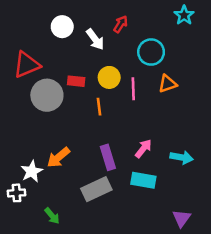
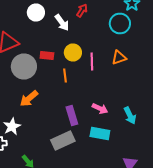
cyan circle: (151, 52) -> (120, 24), moved
pink arrow: (143, 149) -> (100, 108), turned 77
orange arrow: (58, 157) -> (29, 98), moved
cyan arrow: (182, 157) -> (130, 116), turned 54

